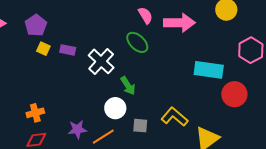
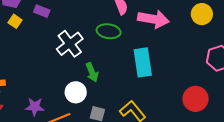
green ellipse: (137, 42) -> (109, 31), turned -45
purple rectangle: (68, 50) -> (42, 11), moved
cyan rectangle: (209, 70) -> (143, 62), moved, turned 64

